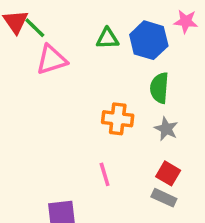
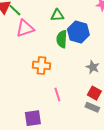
blue hexagon: (149, 40) -> (78, 32), moved
green semicircle: (159, 88) -> (62, 39), moved
orange cross: (118, 119) -> (41, 65), moved

